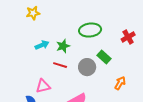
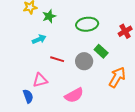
green star: (63, 46) -> (49, 16), moved
orange arrow: (120, 83) -> (117, 77), size x1.5

